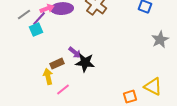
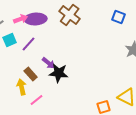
purple line: (39, 19) -> (29, 44), moved
brown rectangle: (57, 64) -> (31, 74), turned 72

